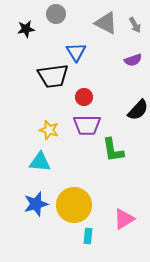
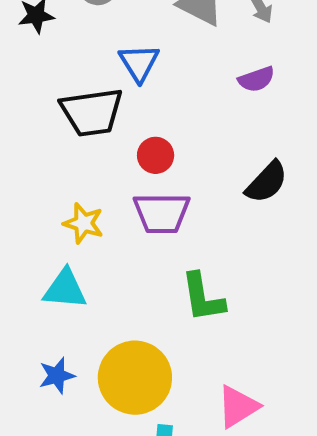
green L-shape: (113, 150) -> (203, 297), moved
blue star: (36, 204) -> (57, 376), size x0.7

